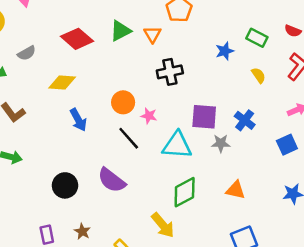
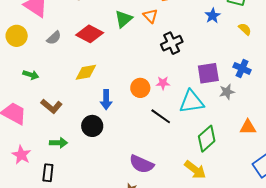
gray semicircle: (27, 53) -> (54, 38), moved
orange circle: (123, 102) -> (140, 88), moved
blue arrow: (78, 120) -> (106, 100), turned 42
black line: (129, 138) -> (161, 116), moved
purple semicircle: (112, 180) -> (142, 164), moved
black circle: (65, 185) -> (92, 126), moved

